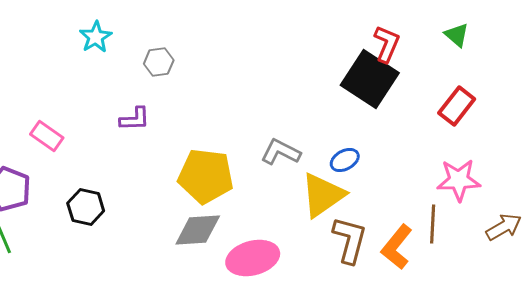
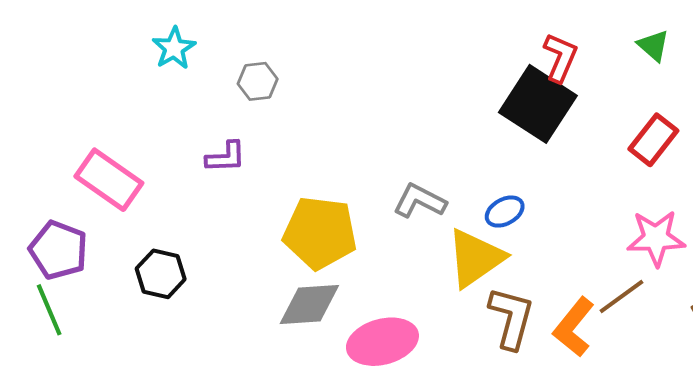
pink rectangle: (47, 136) -> (109, 180), size x1.5
brown line: (433, 224) -> (622, 297), turned 51

